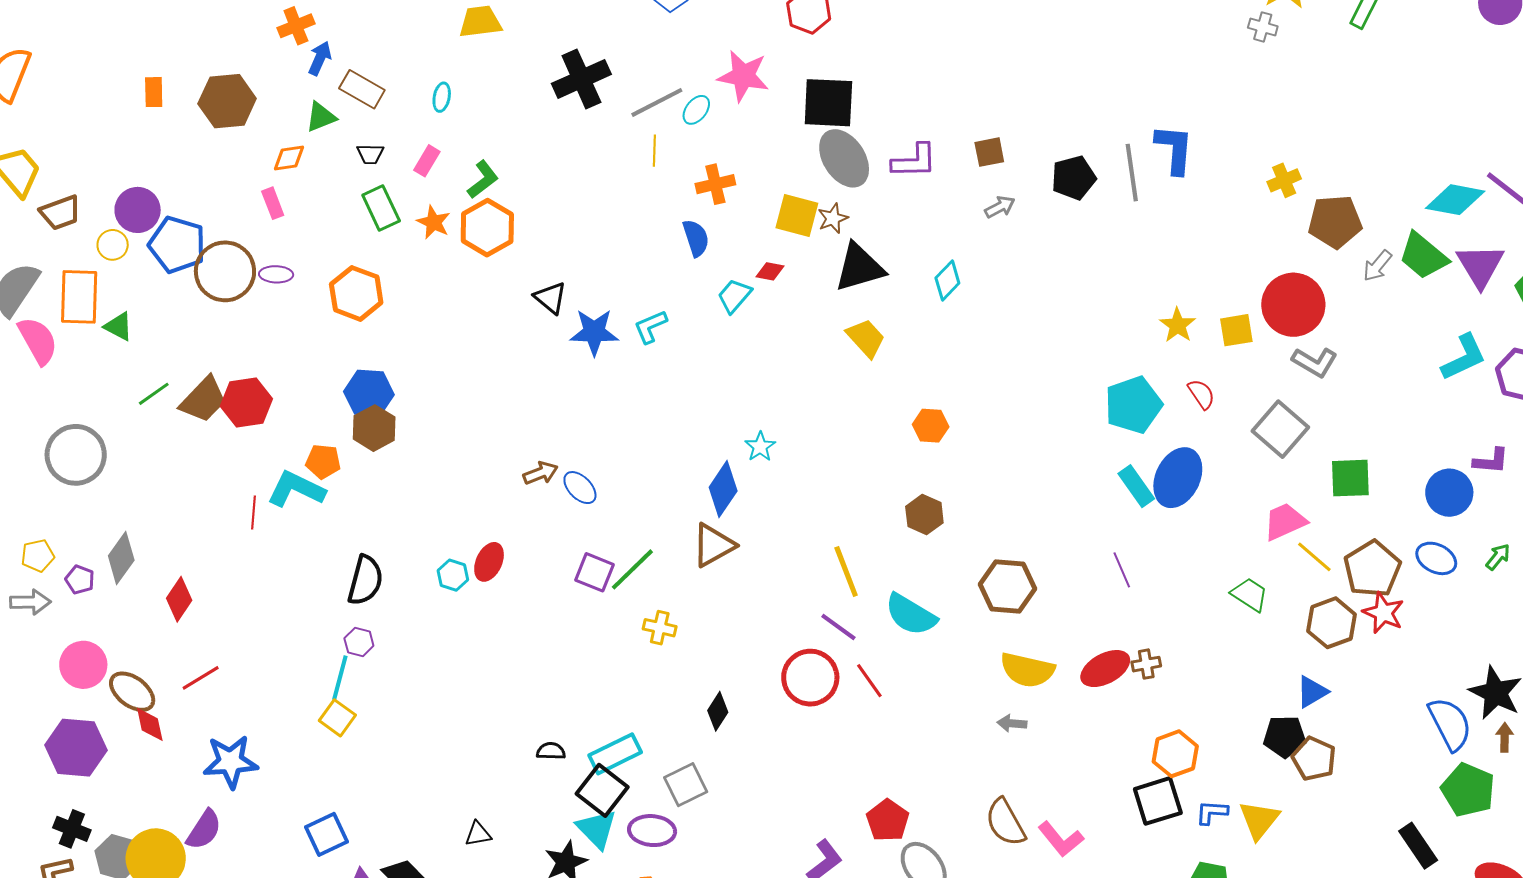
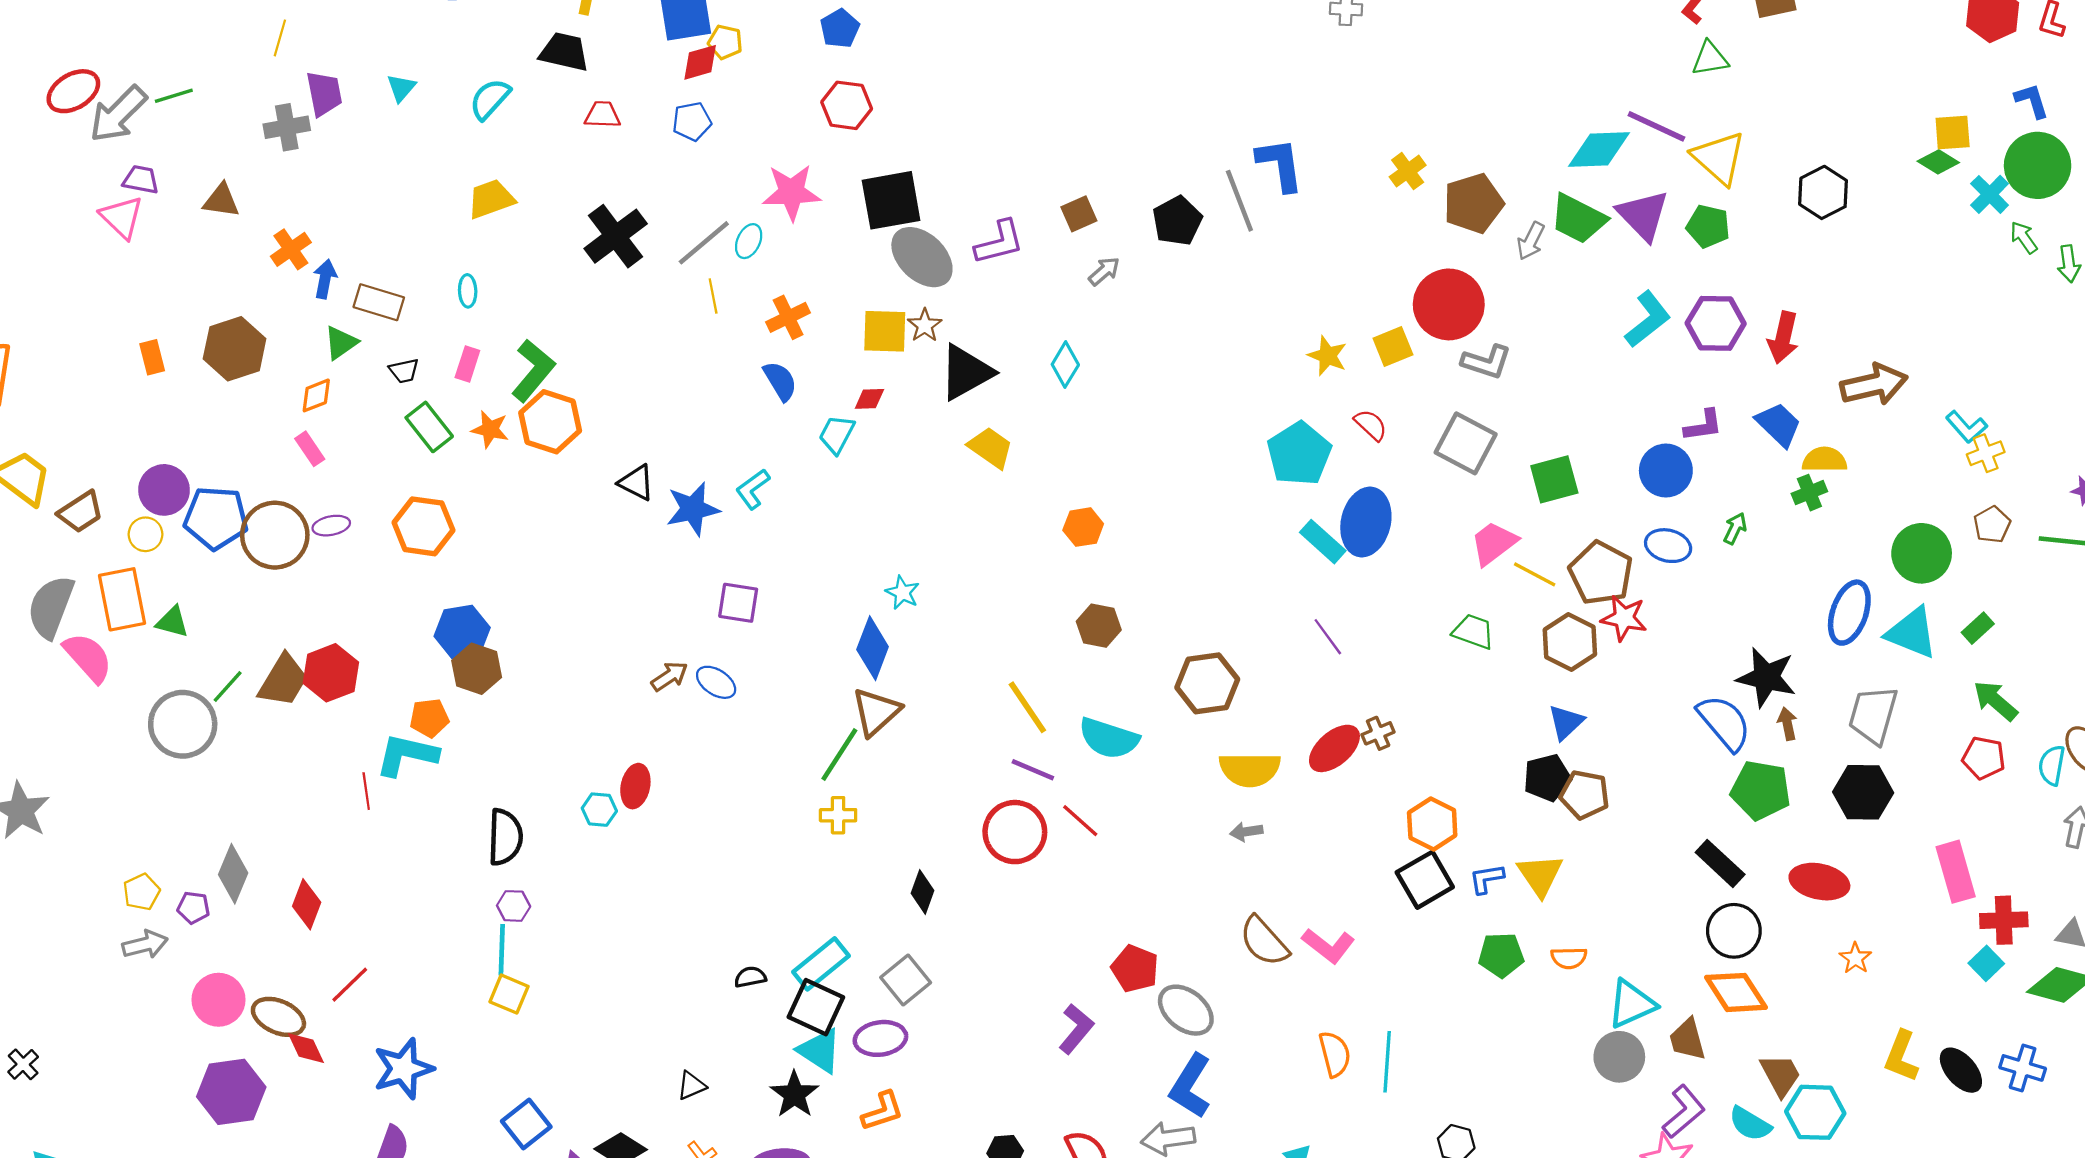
green L-shape: (483, 180) -> (533, 370), size x1.4
gray circle: (76, 455) -> (183, 724), moved
green line: (632, 569) -> (839, 754), moved
purple square: (595, 572) -> (738, 603), moved

